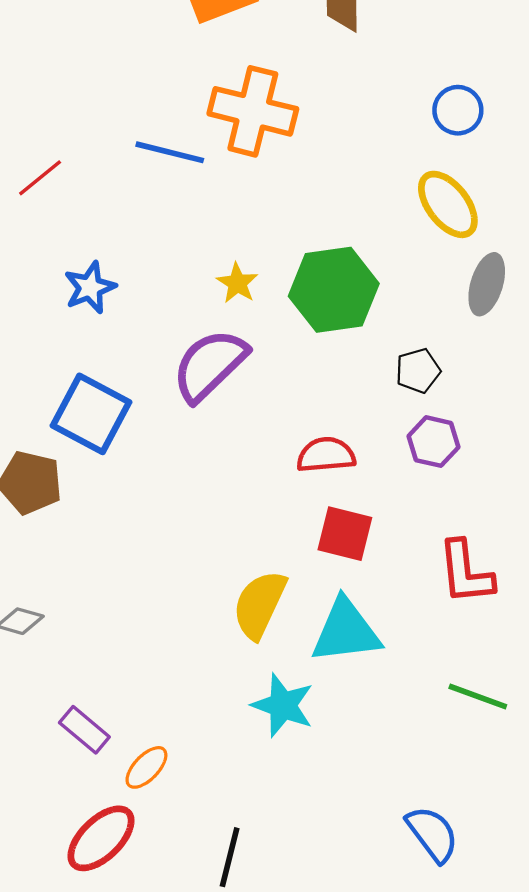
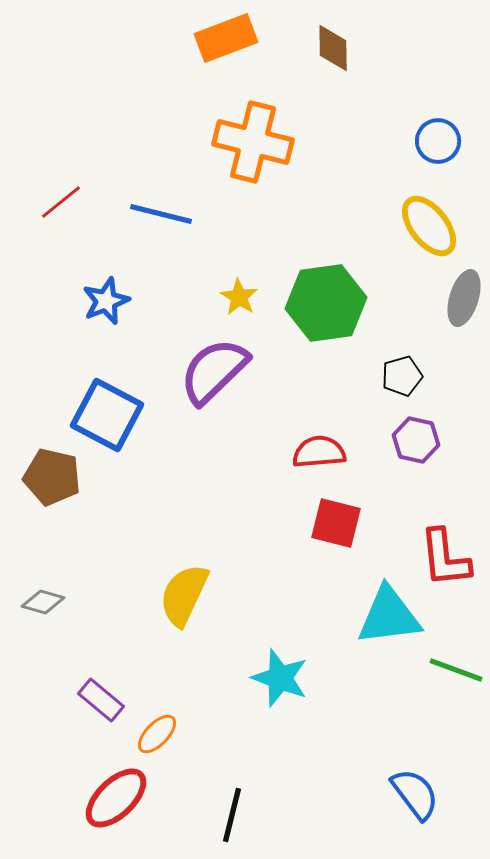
blue line: (170, 152) -> (161, 214), moved
yellow semicircle: (259, 605) -> (184, 595), moved
cyan triangle: (346, 631) -> (389, 616), moved

